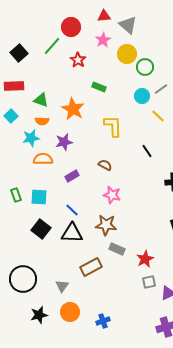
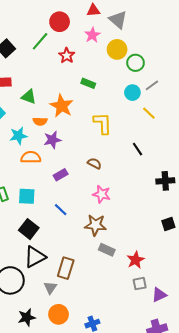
orange semicircle: (42, 121) -> (40, 121), moved
black triangle: (72, 233) -> (35, 257), moved, turned -30
brown rectangle: (91, 267) -> (66, 268), moved, turned -45

